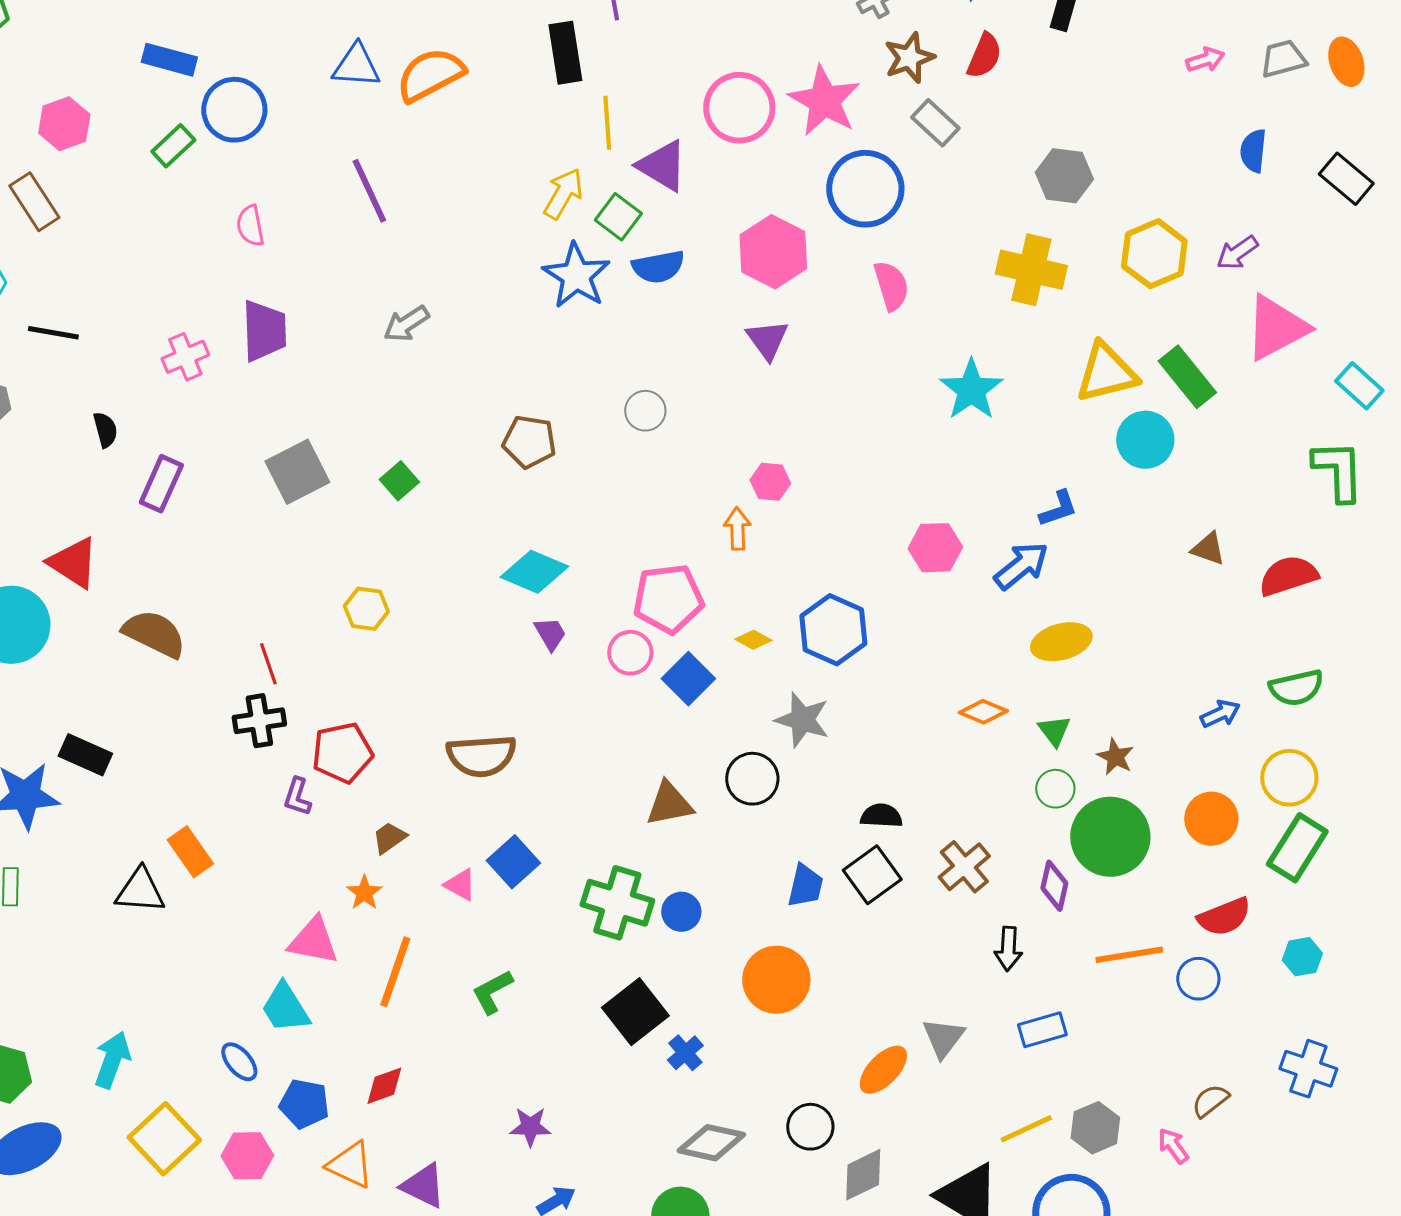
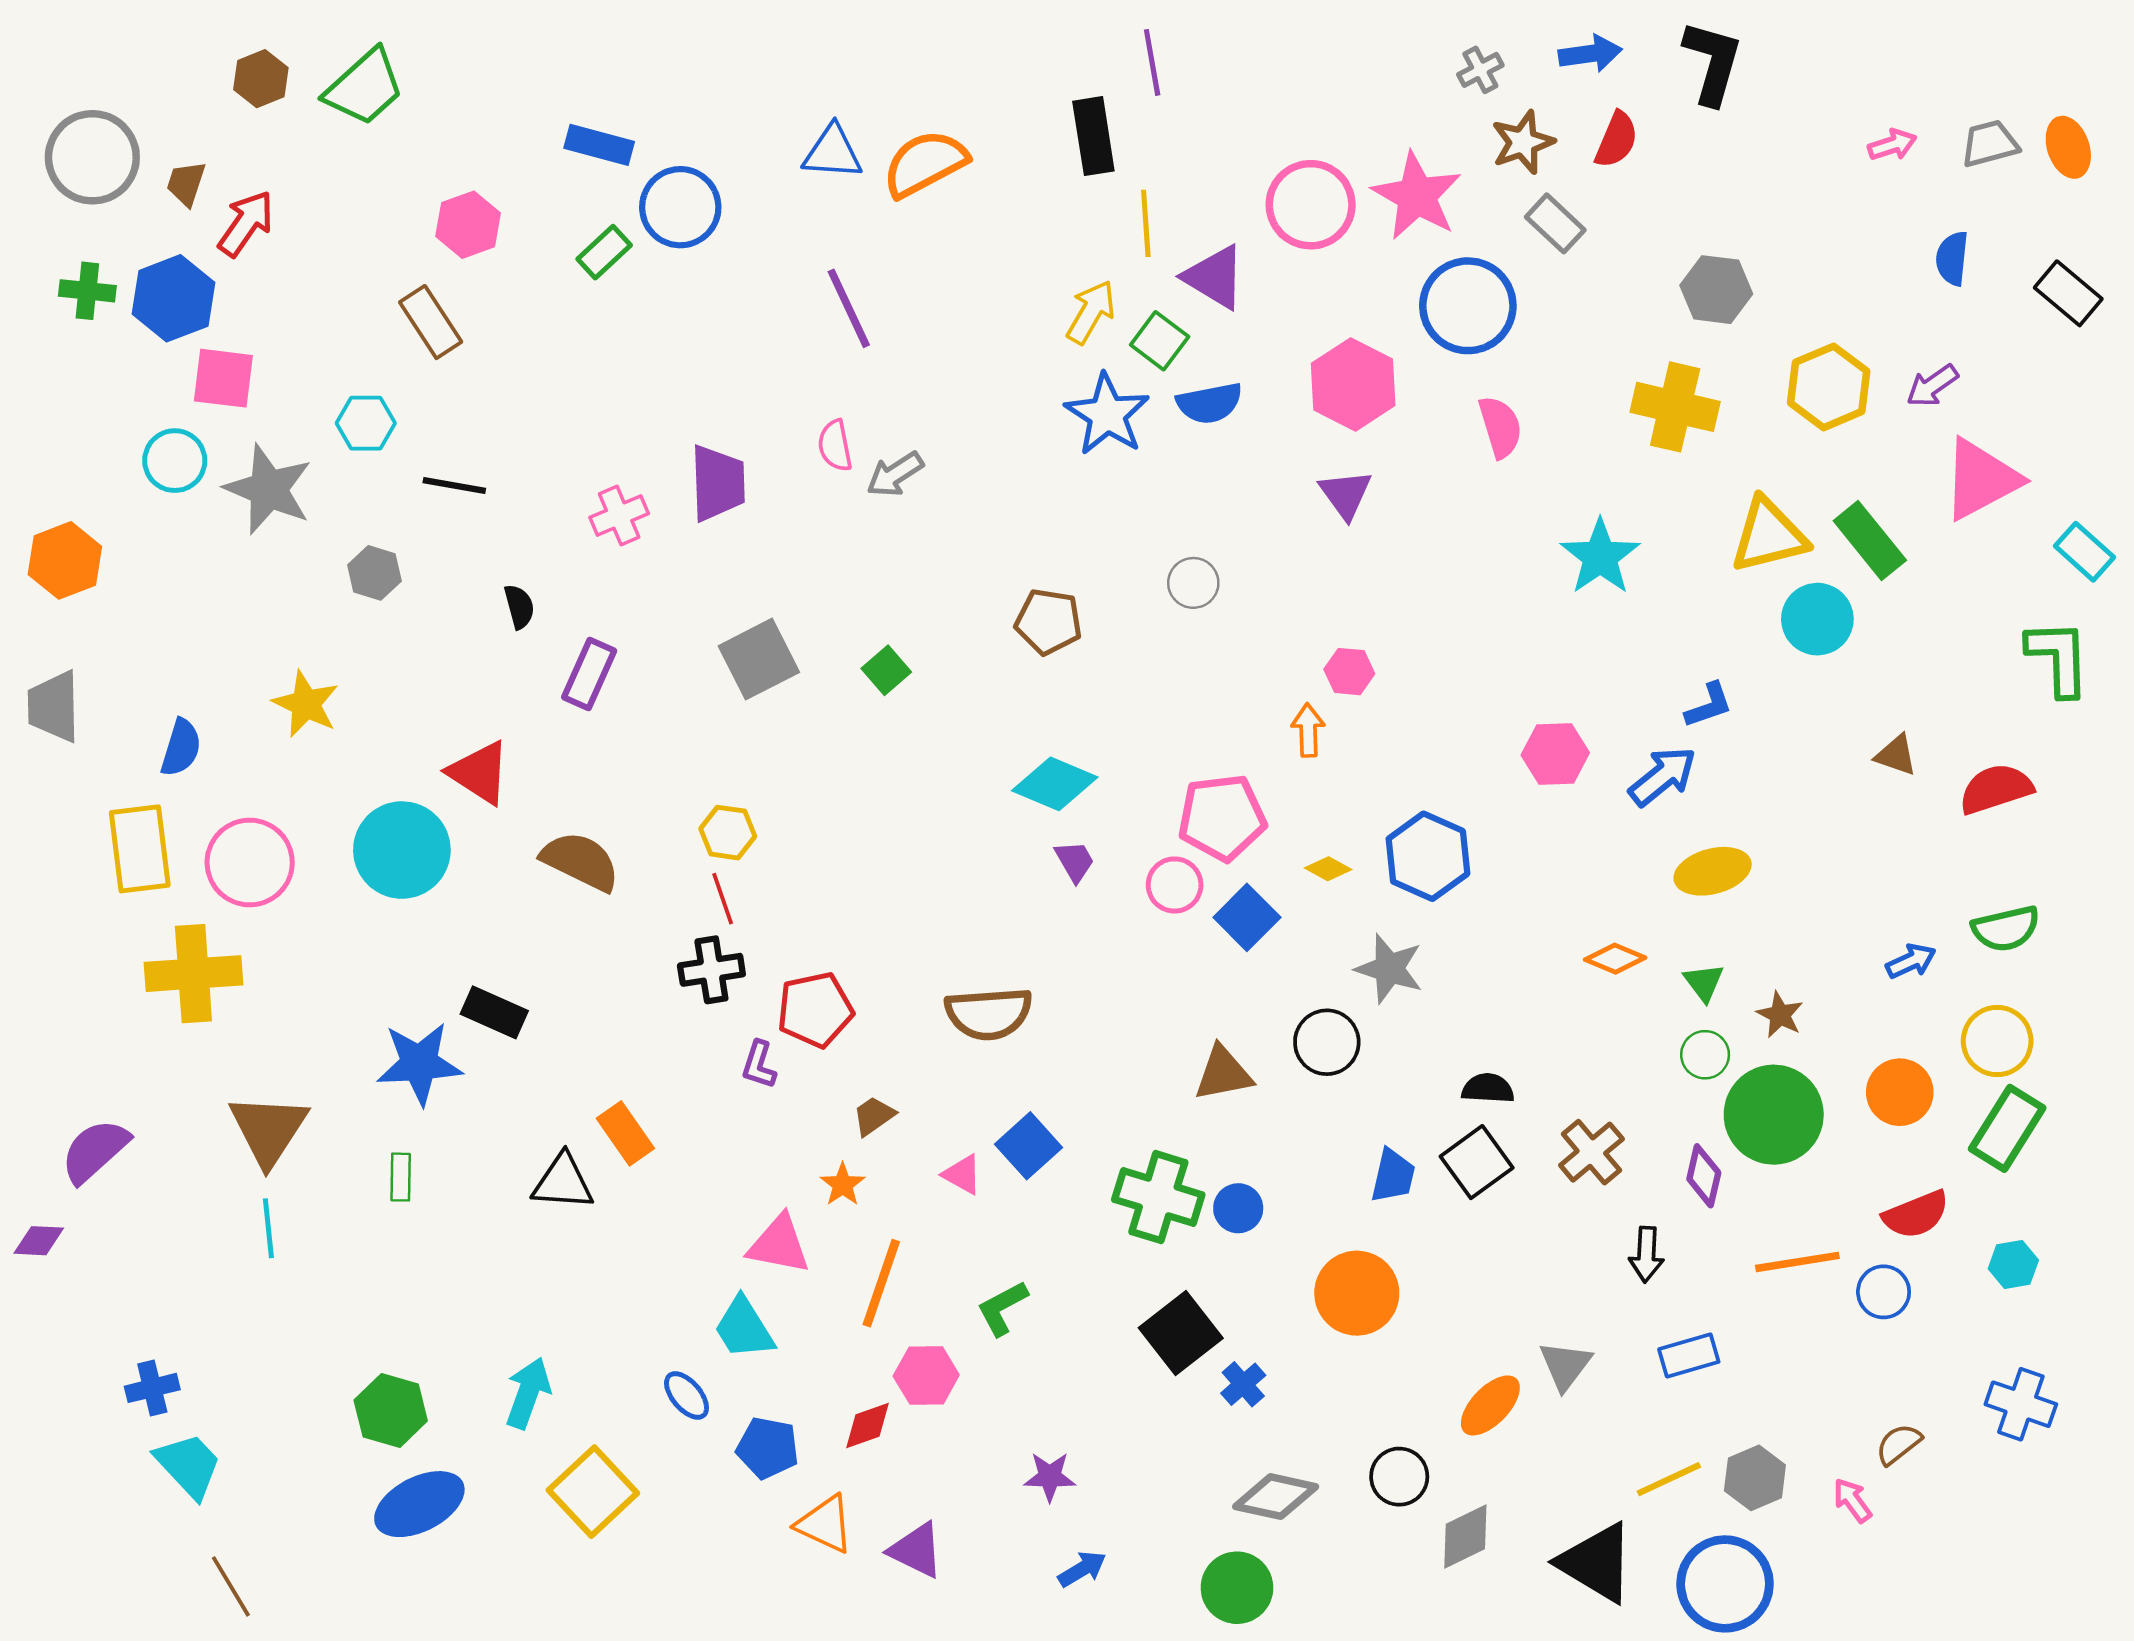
pink semicircle: (250, 226) -> (835, 446), moved
yellow hexagon: (366, 609) -> (728, 833), moved
pink hexagon: (247, 1156) -> (926, 1376), moved

